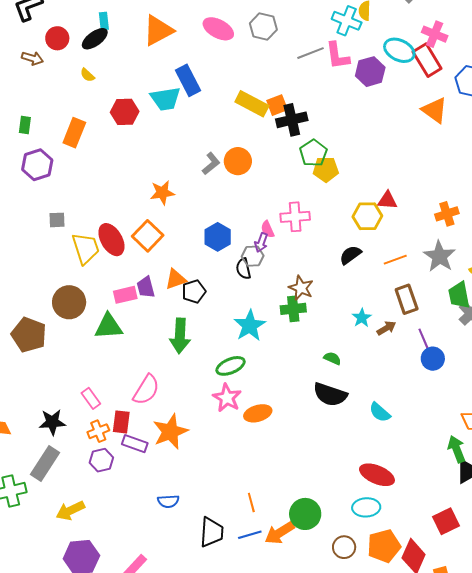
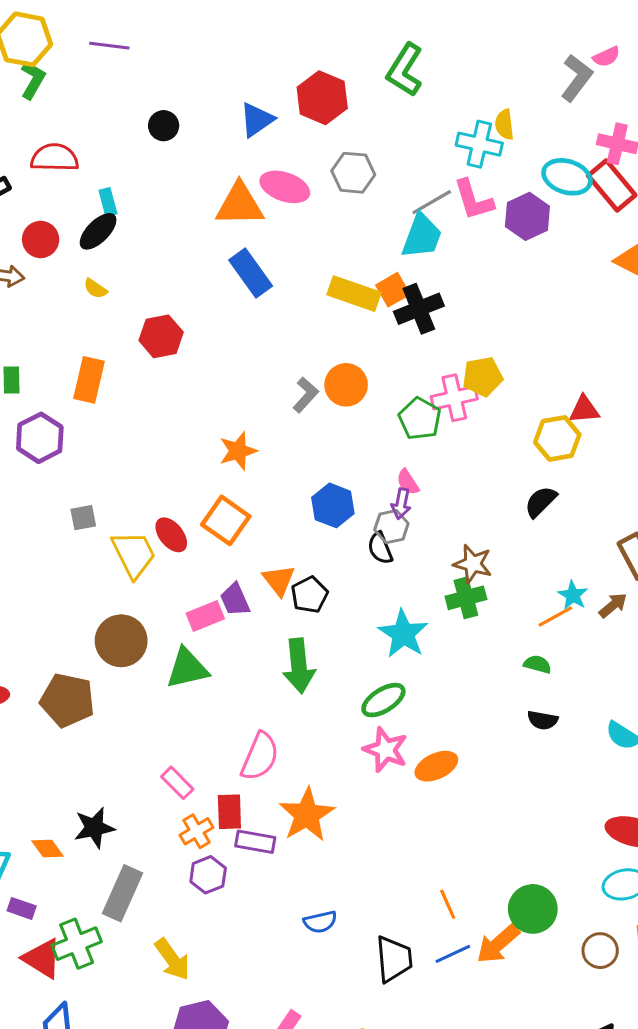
orange triangle: (158, 30) -> (240, 205), moved, turned 36
cyan trapezoid: (165, 99) -> (422, 236), moved, turned -52
green pentagon: (313, 153) -> (420, 419), moved
pink cross: (295, 217) -> (454, 398), moved
red ellipse: (111, 240) -> (171, 535), size x0.7
orange line: (395, 260) -> (555, 617), moved
orange triangle: (176, 279) -> (279, 580), turned -40
black semicircle: (330, 394) -> (543, 720), size x0.6
black star: (52, 422) -> (94, 828), moved
yellow arrow: (70, 511) -> (172, 959), turned -92

